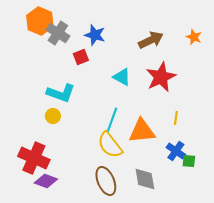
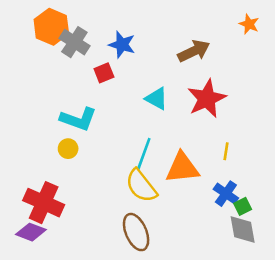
orange star: (194, 37) -> (249, 24), moved
green square: (189, 161) -> (243, 206), turned -32
gray diamond: (145, 179) -> (243, 229), moved
purple diamond: (46, 181) -> (31, 232), moved

